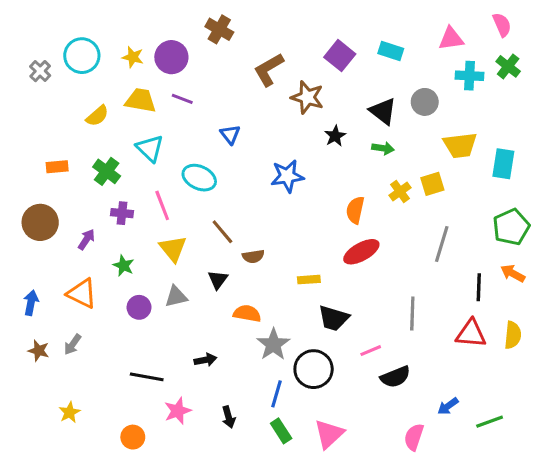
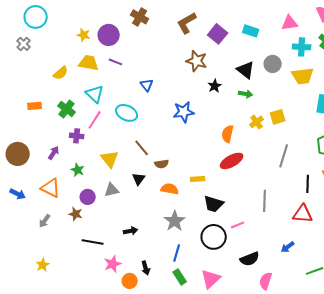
cyan circle: (82, 56) -> (36, 17), moved
brown L-shape: (269, 70) -> (187, 23), moved
yellow trapezoid: (460, 145) -> (303, 76), moved
pink line: (162, 205) -> (95, 120), moved, turned 54
brown circle: (40, 222) -> (18, 154), moved
blue arrow: (31, 303) -> (18, 194), turned 105
orange semicircle: (247, 314) -> (170, 189), moved
brown star: (39, 351) -> (76, 214), moved
black circle: (314, 369) -> (214, 237), moved
black semicircle: (395, 377) -> (250, 259), moved
blue arrow: (448, 406) -> (288, 247), moved
orange circle: (133, 437) -> (130, 281), moved

